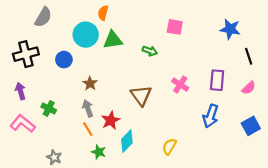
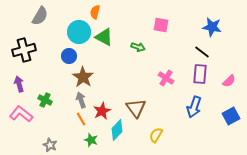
green triangle: (113, 40) -> (104, 37), turned 36
black line: (249, 56) -> (202, 52), moved, turned -35
blue circle: (64, 60) -> (69, 56), moved
brown star: (90, 83) -> (83, 77), size x1.5
brown triangle: (141, 95) -> (136, 108), moved

